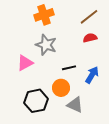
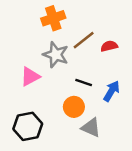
brown line: (89, 17) -> (84, 40), moved
black line: (69, 68) -> (84, 83), turned 32
black hexagon: (36, 101) -> (28, 126), moved

